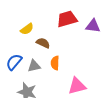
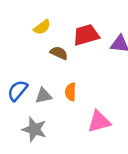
yellow semicircle: (27, 29) -> (42, 27), moved
brown semicircle: (43, 43) -> (59, 53), moved

